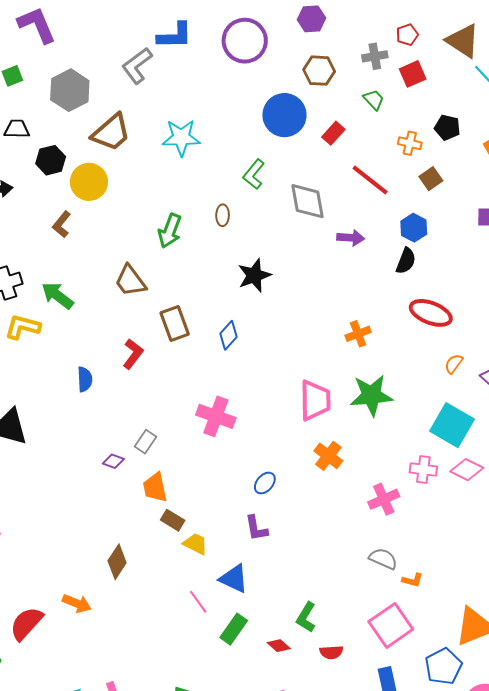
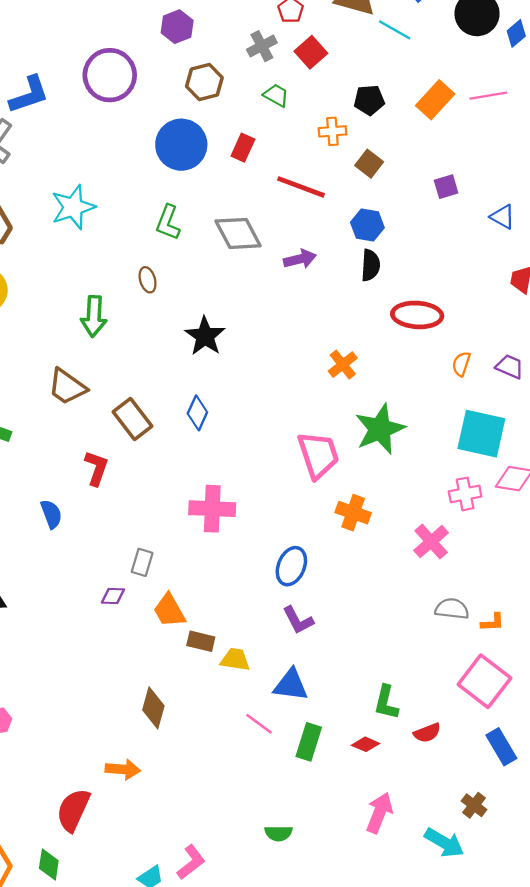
blue ellipse: (265, 483) -> (291, 566), size x1.4

